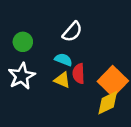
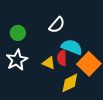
cyan semicircle: (63, 60) -> (72, 47), moved, size x1.5
yellow diamond: (108, 103) -> (70, 83), moved

